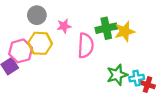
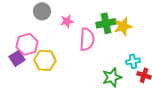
yellow hexagon: (40, 43) -> (45, 60), moved
green star: (117, 75) -> (112, 77), moved
cyan cross: (137, 78) -> (133, 61), moved

